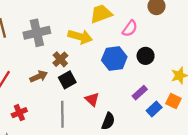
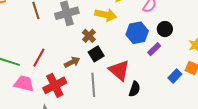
brown arrow: (39, 77) -> (72, 62), moved
purple rectangle: (140, 93) -> (154, 49), moved
red triangle: (92, 99) -> (119, 70), size x1.6
red cross: (19, 113) -> (55, 85), size x1.6

